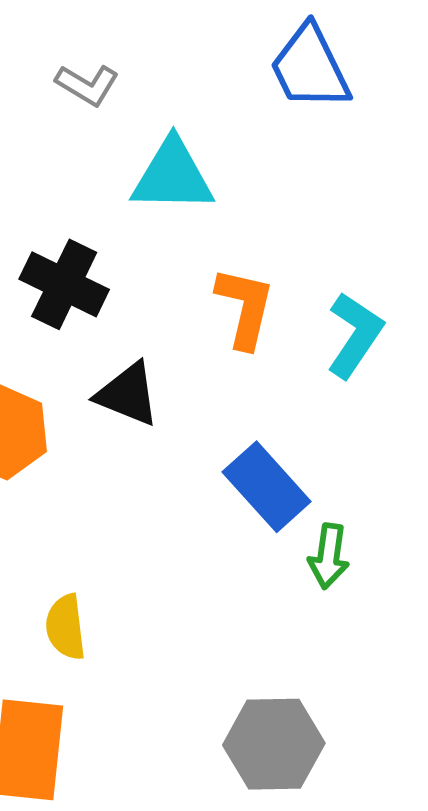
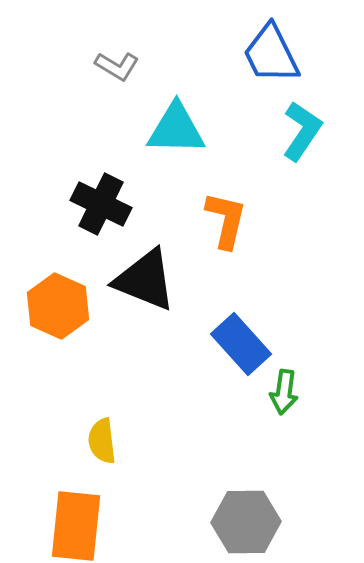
cyan L-shape: (355, 335) -> (302, 131), moved
black triangle: (128, 394) -> (145, 280), size x1.4

